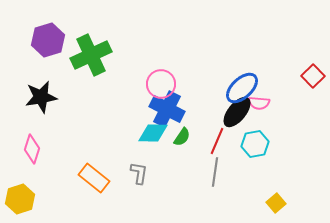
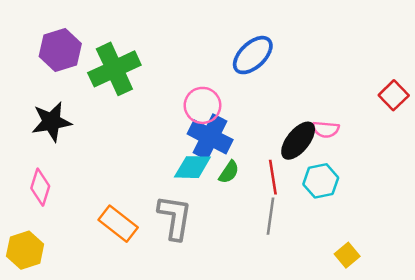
blue ellipse: (242, 88) -> (253, 55), moved
red line: (217, 141) -> (273, 177), turned -32
gray L-shape: (139, 173) -> (175, 217), size x1.6

